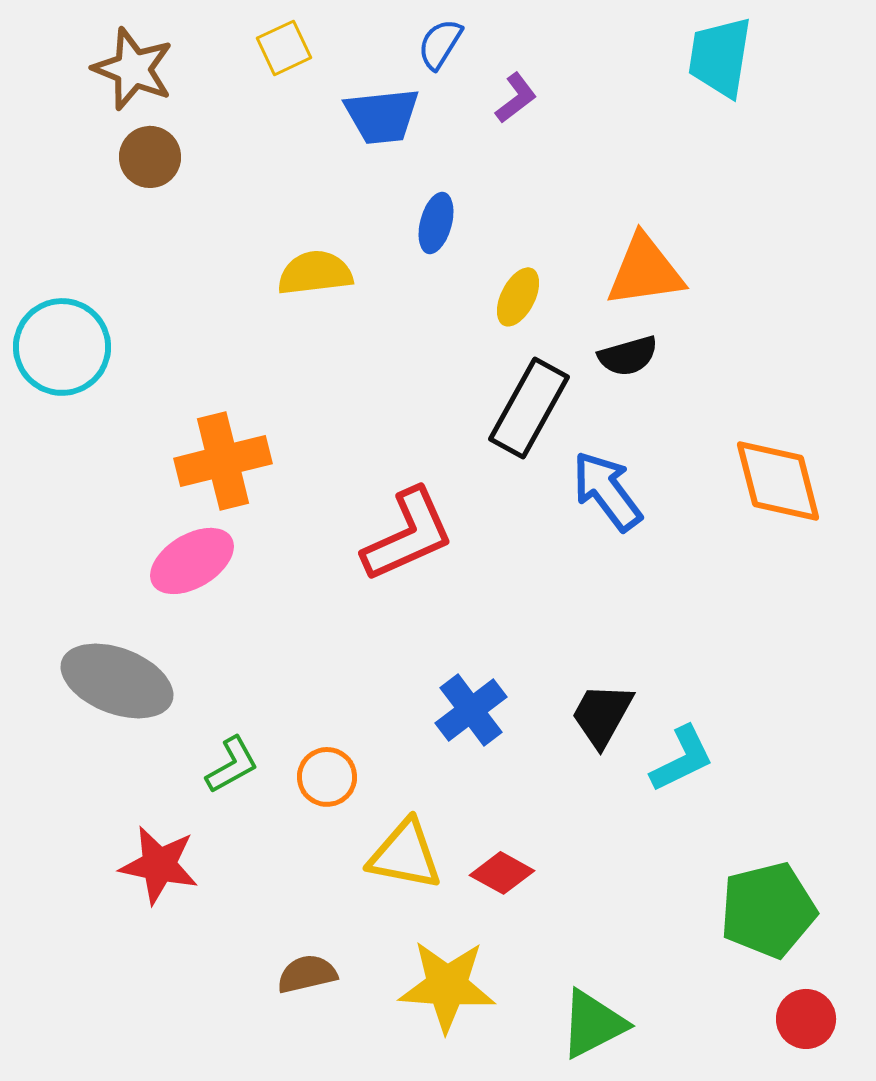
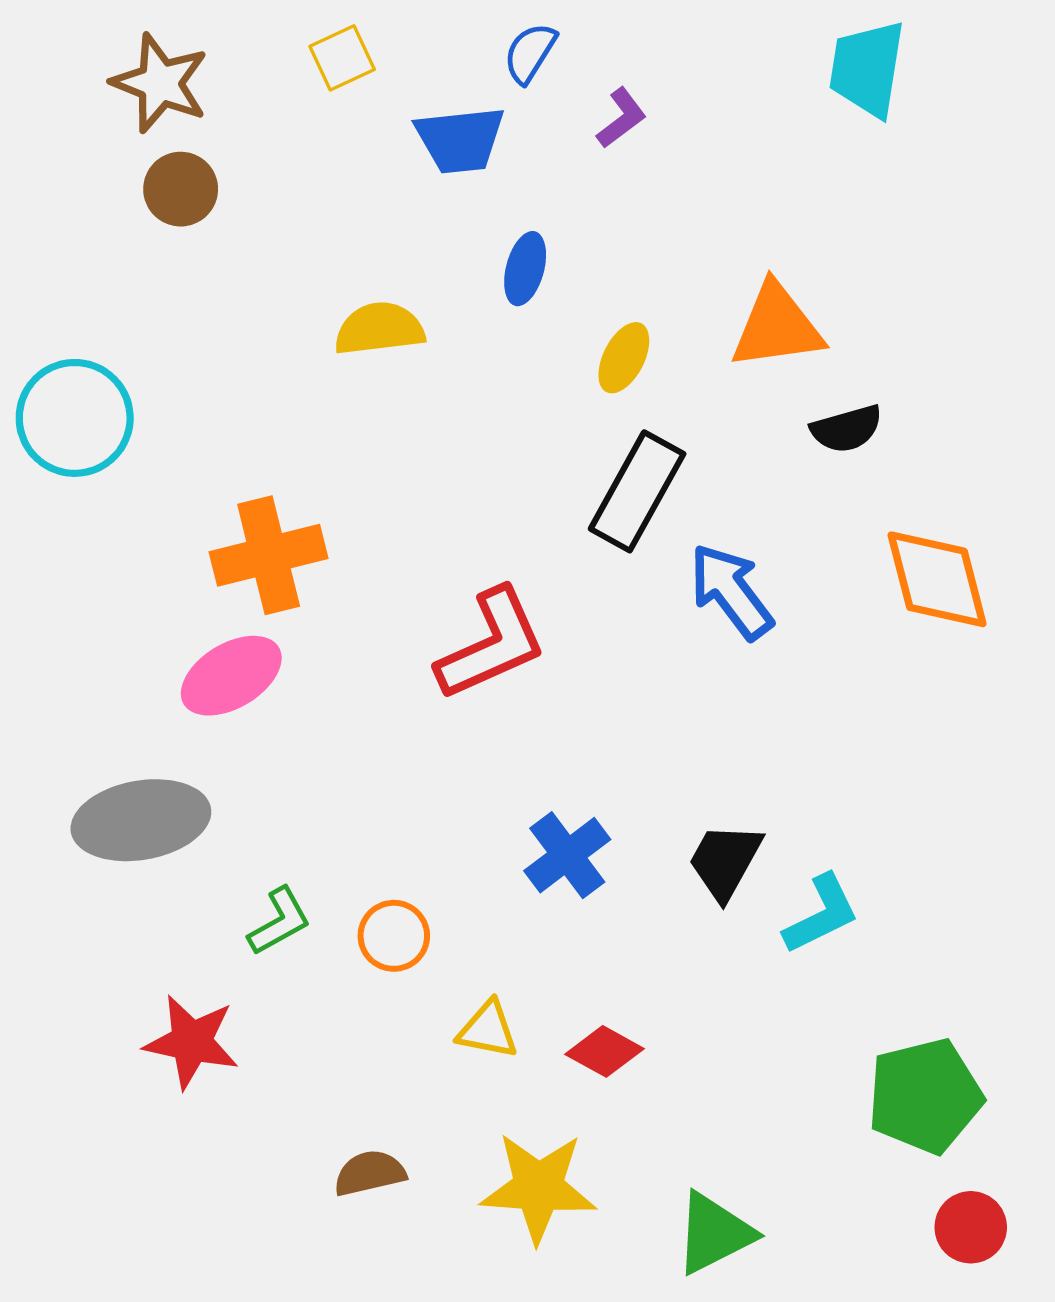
black semicircle: (628, 356) -> (847, 429), moved
gray ellipse: (117, 681) -> (141, 820), turned -31
yellow triangle: (405, 855) -> (488, 1030), size x0.7

